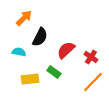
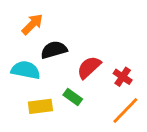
black semicircle: (40, 37) -> (54, 50), turned -132
cyan semicircle: (19, 52) -> (26, 70), size x1.5

